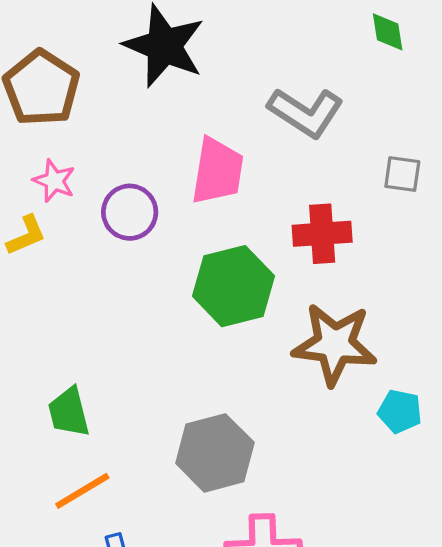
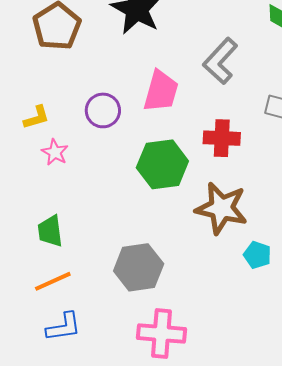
gray L-shape: (306, 112) -> (220, 61), turned 93
pink star: (54, 181) -> (55, 152), moved

